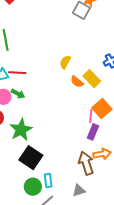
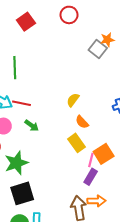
yellow rectangle: (92, 79) -> (76, 143), moved
green arrow: (18, 94) -> (32, 125), moved
black square: (31, 158) -> (22, 193), turned 30

